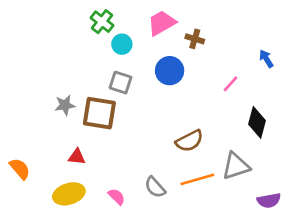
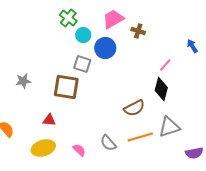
blue circle: (170, 71) -> (105, 48), moved
gray star: (65, 105) -> (23, 81), moved
black diamond: (257, 122) -> (161, 89), moved

